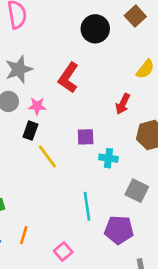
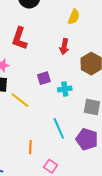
purple pentagon: (119, 230) -> (87, 139), turned 30
orange line: (24, 235) -> (30, 147), moved

